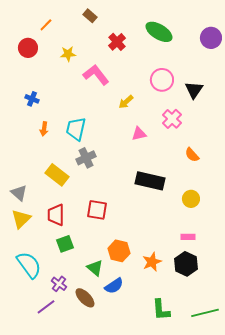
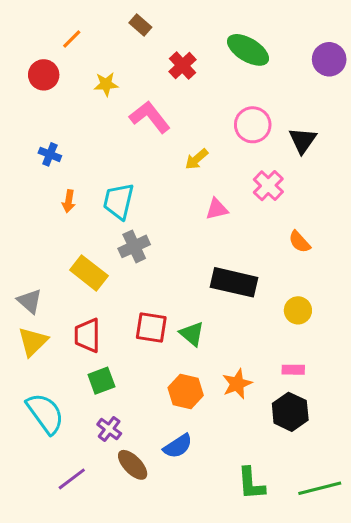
orange star: (152, 262) -> (237, 384), moved
green triangle: (95, 268) -> (192, 334), moved
purple cross: (59, 284) -> (109, 429), moved

